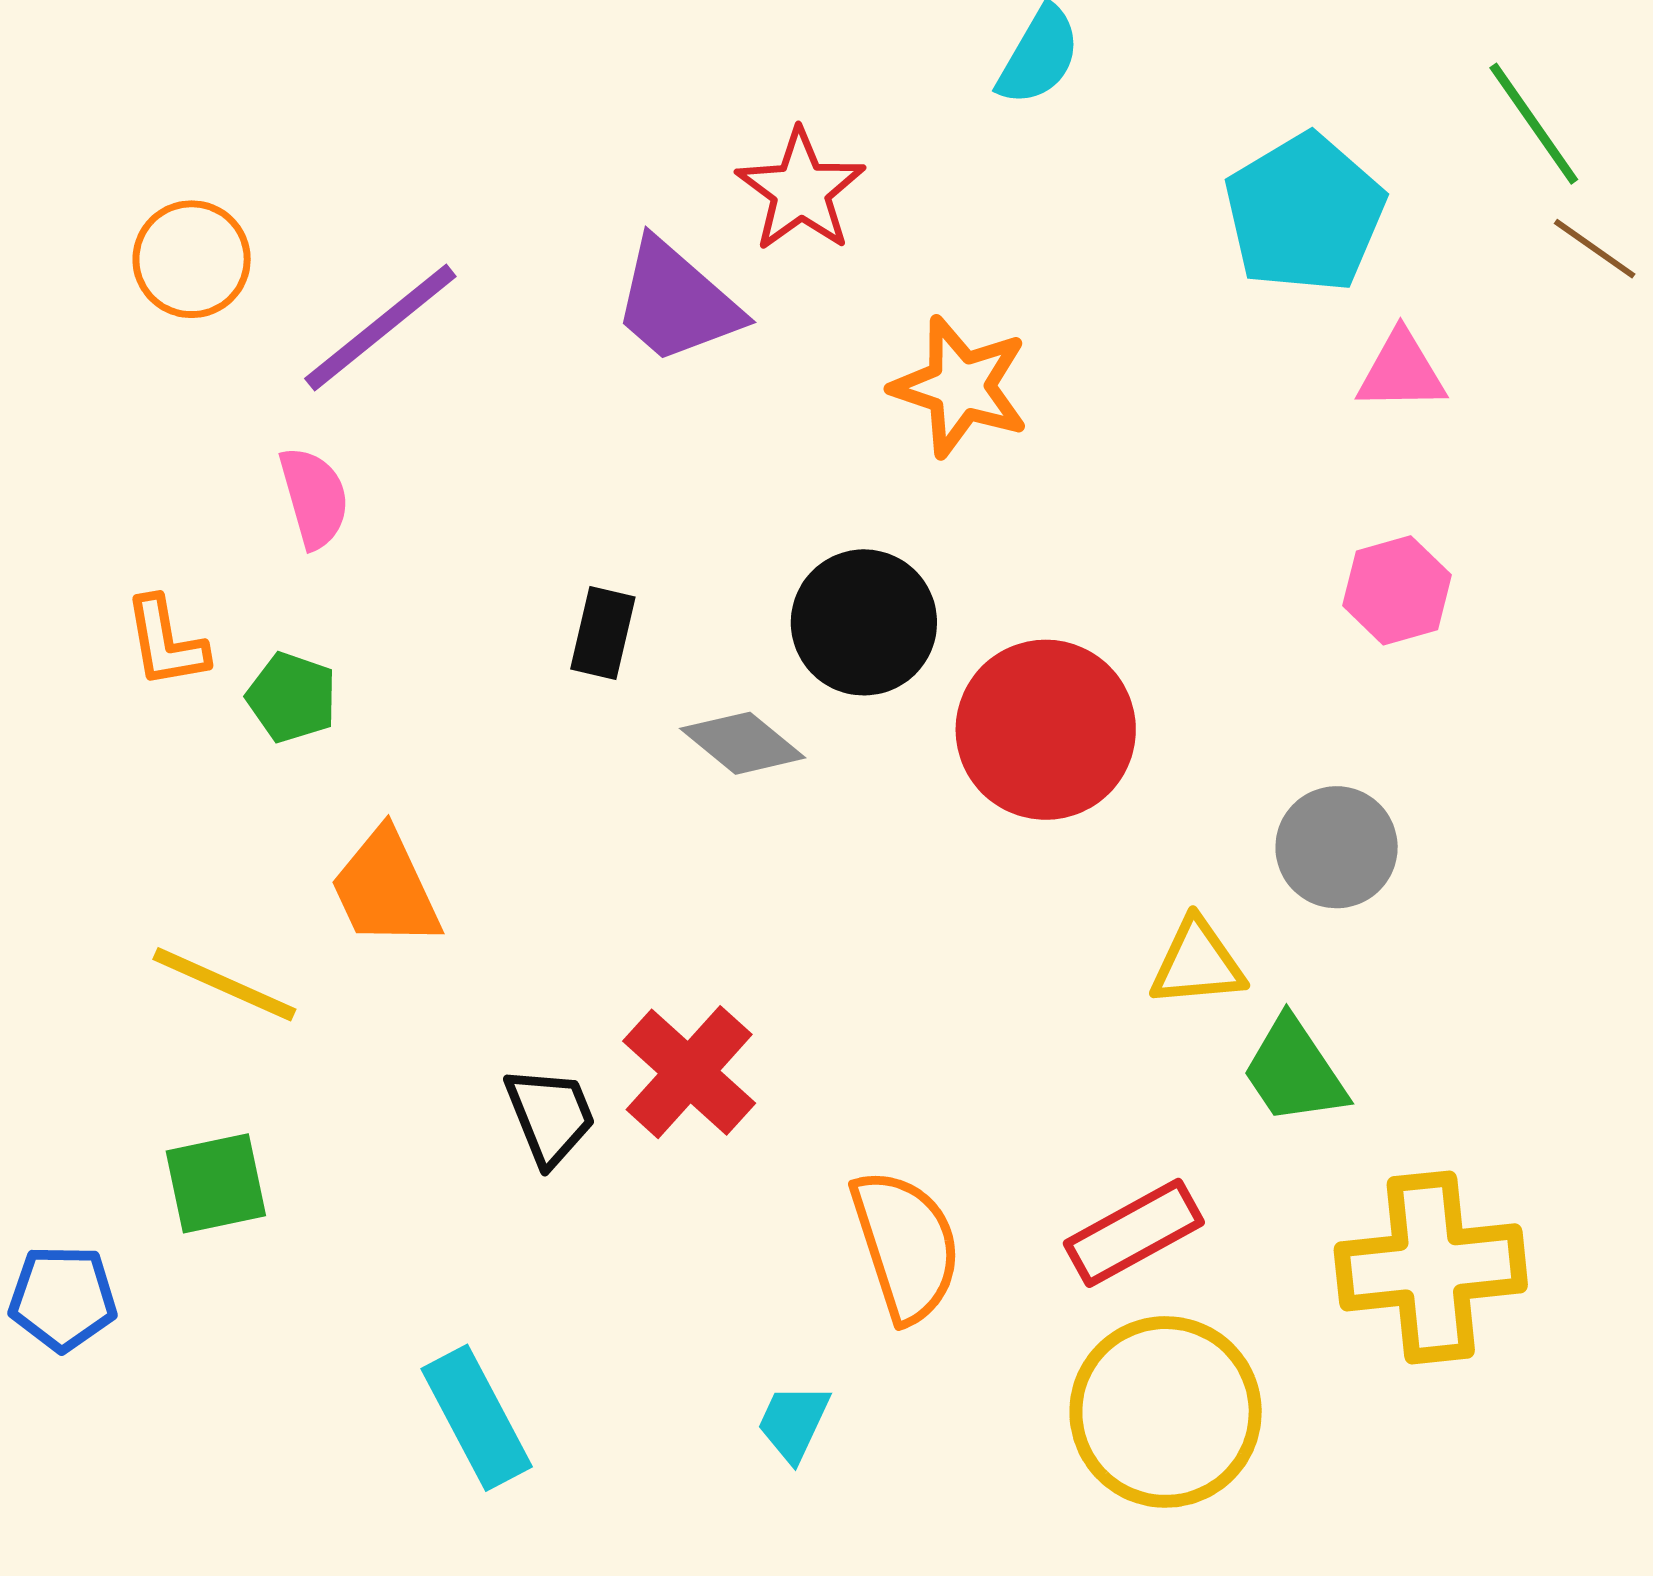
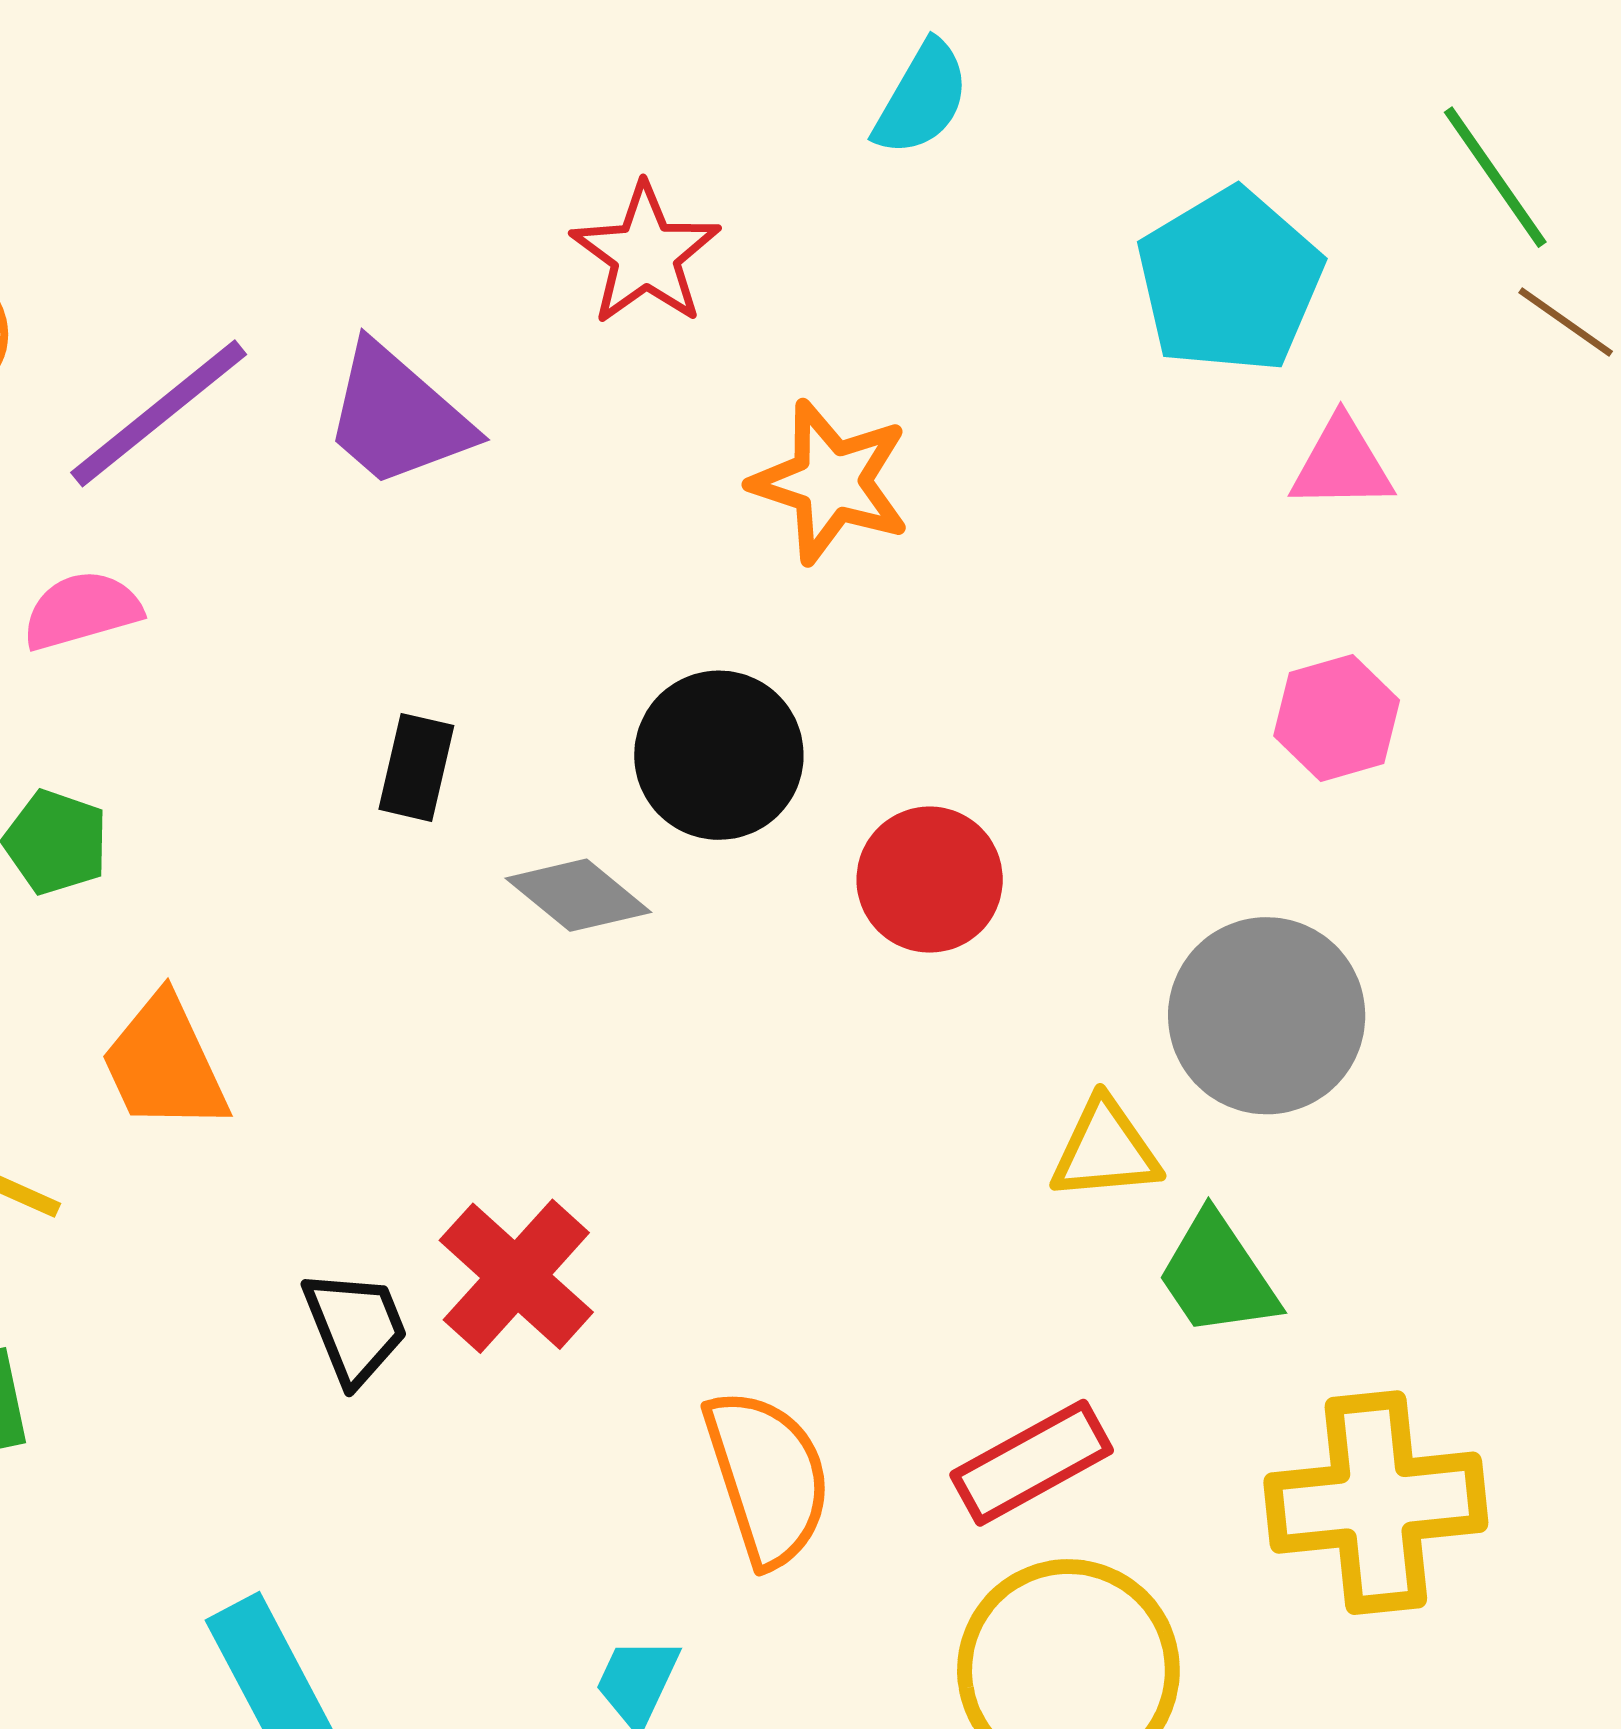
purple trapezoid: (676, 302) -> (397, 416), moved
pink semicircle: (314, 497) -> (82, 610), turned -90
red circle: (1046, 730) -> (930, 880), size x0.7
gray circle: (1337, 847) -> (1267, 1016), size x1.4

